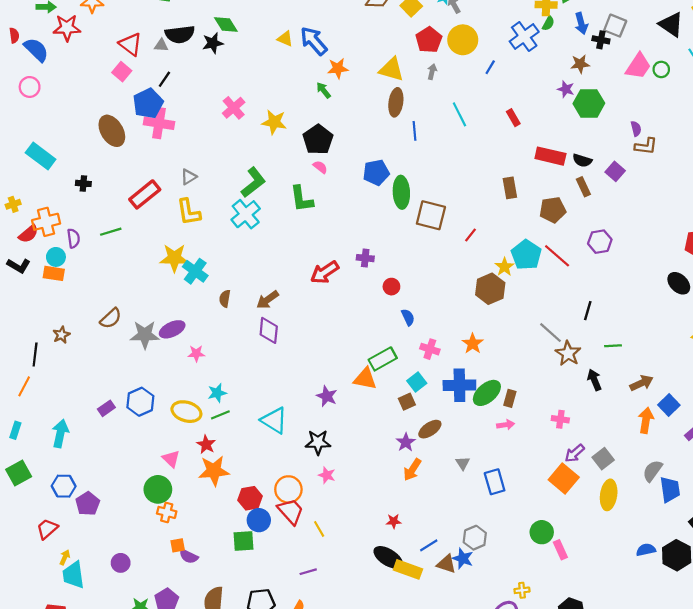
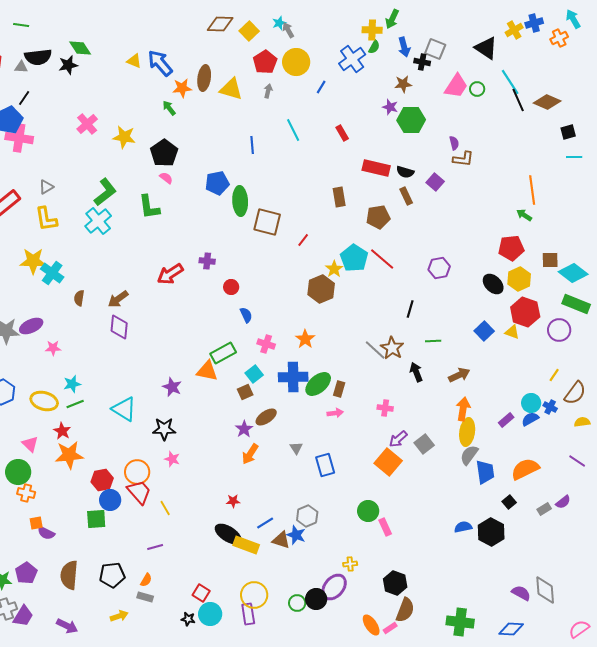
brown ellipse: (396, 102) -> (204, 78), moved
purple hexagon: (600, 242) -> (439, 268), moved
gray line: (550, 333) -> (375, 350), moved
blue square: (669, 405) -> (484, 331), moved
yellow ellipse: (609, 495) -> (467, 432), moved

